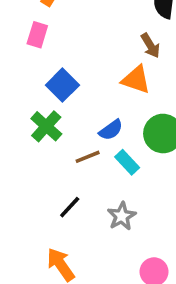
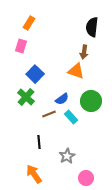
brown arrow: (150, 46) -> (84, 52), turned 40
black line: (70, 207) -> (39, 142), turned -48
gray star: (122, 216) -> (67, 156), moved

